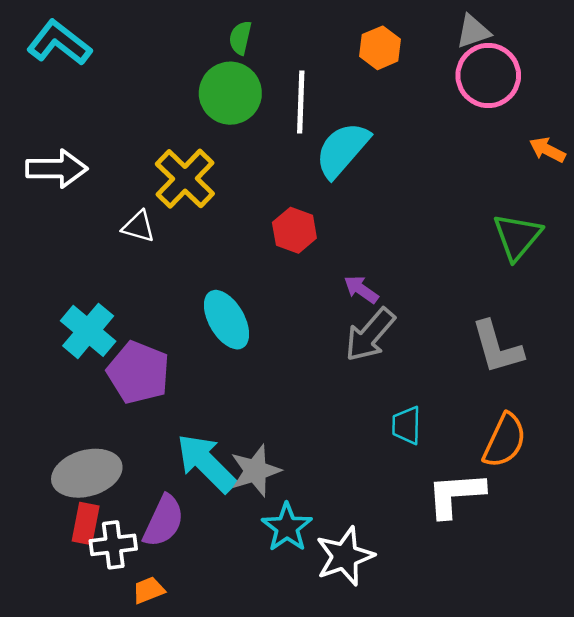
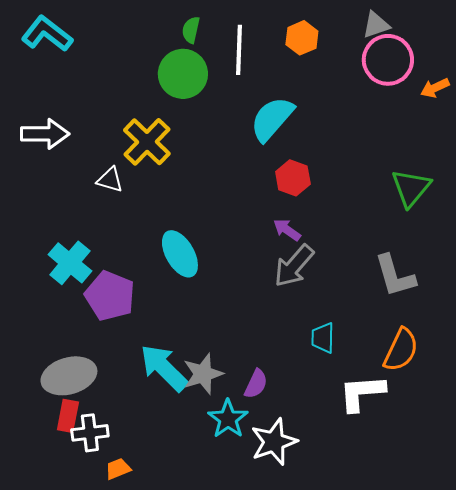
white line: (301, 102) -> (239, 50), moved
orange arrow: (547, 150) -> (435, 88), moved, turned -52
red hexagon: (294, 230) -> (293, 178), moved
purple semicircle: (164, 521) -> (256, 384), moved, size x0.7

